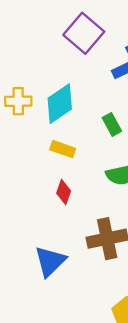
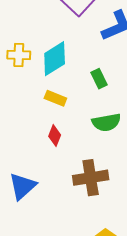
blue triangle: (50, 261) -> (22, 186), moved

